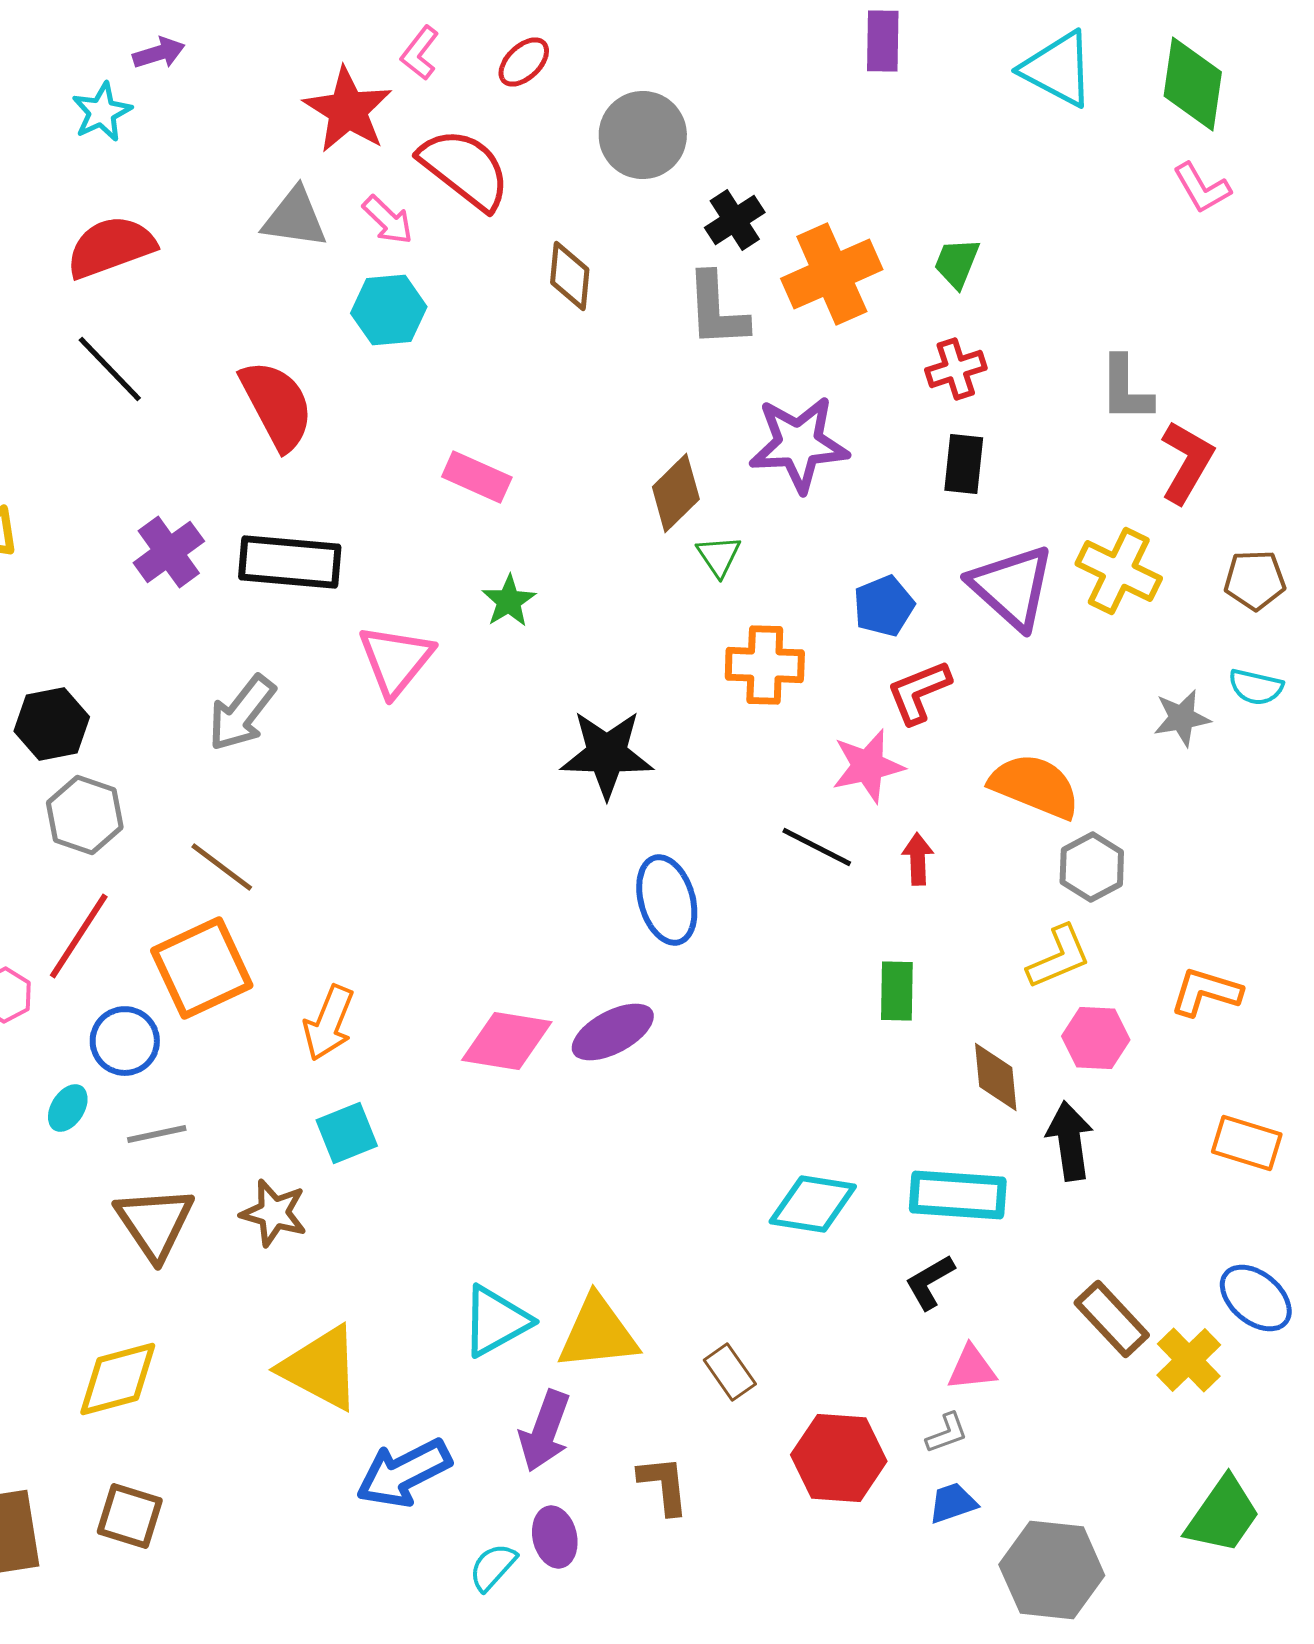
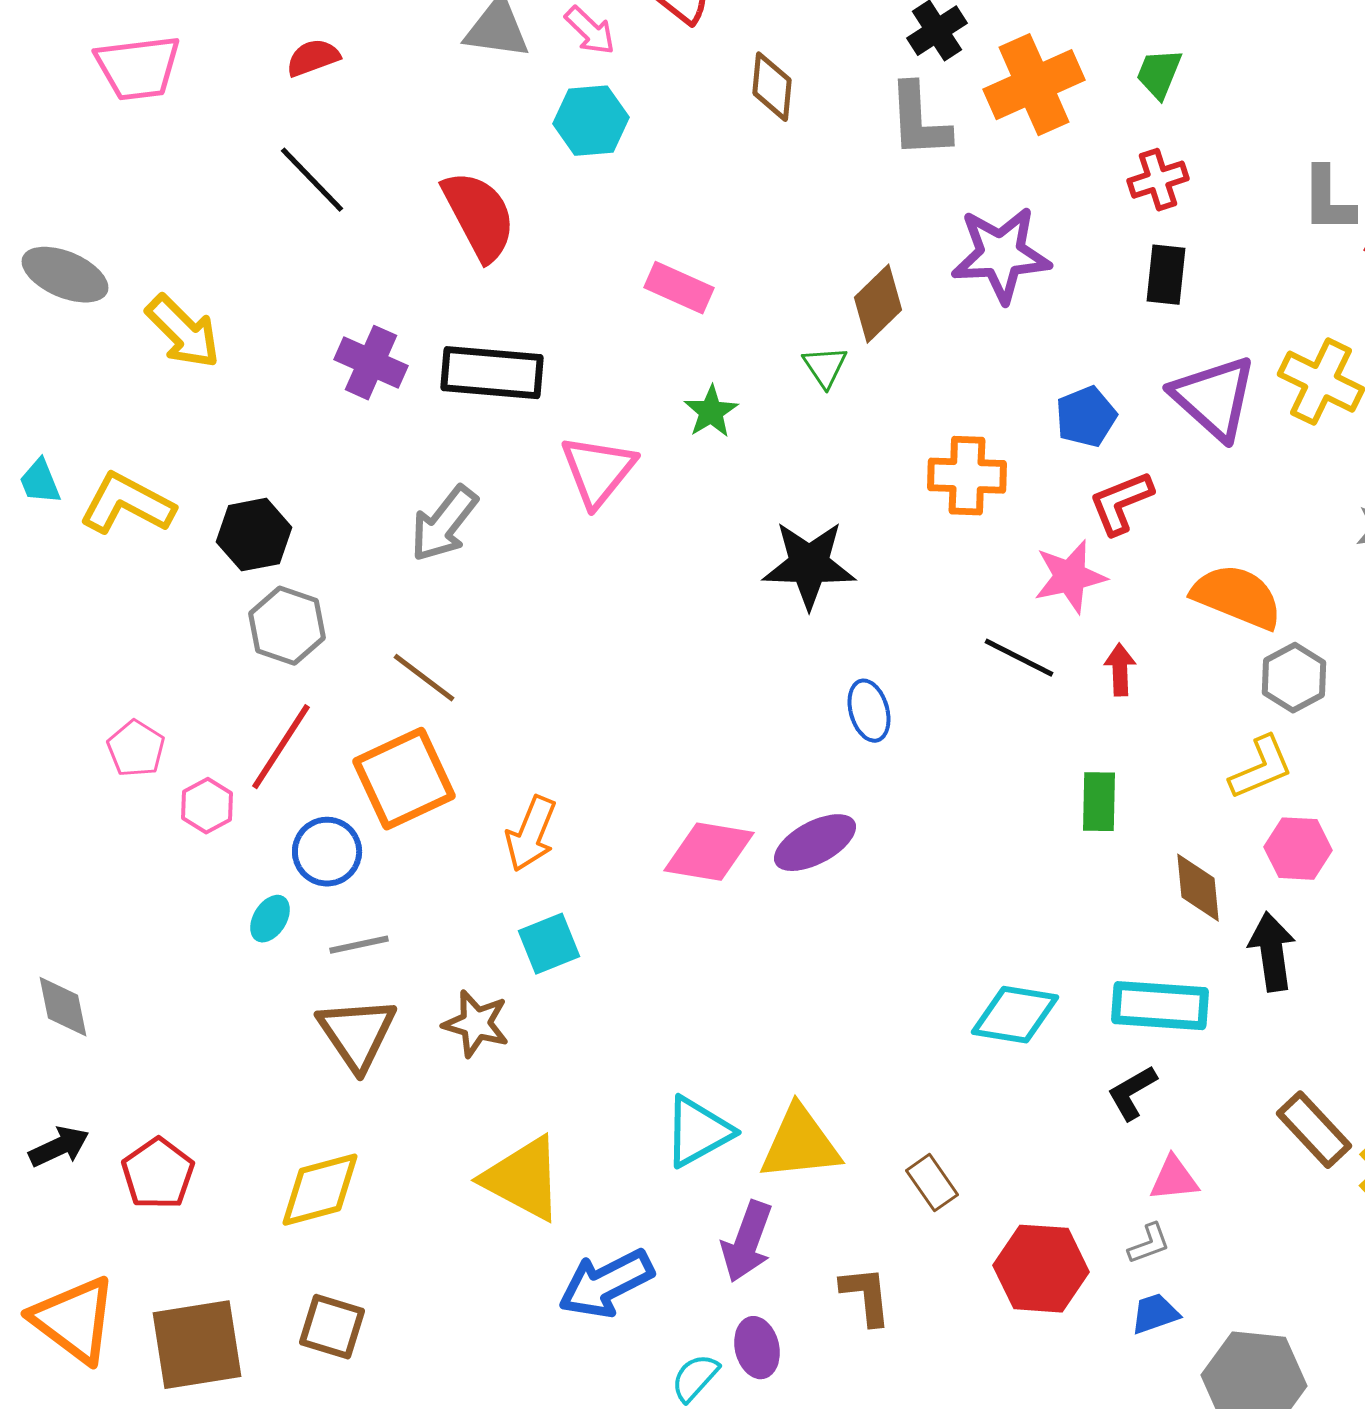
red semicircle: (111, 247) -> (313, 58), size x0.6
purple cross: (169, 552) -> (371, 363), turned -30
green triangle: (719, 556) -> (825, 367), moved
blue ellipse: (667, 900) -> (869, 711), size x0.7

